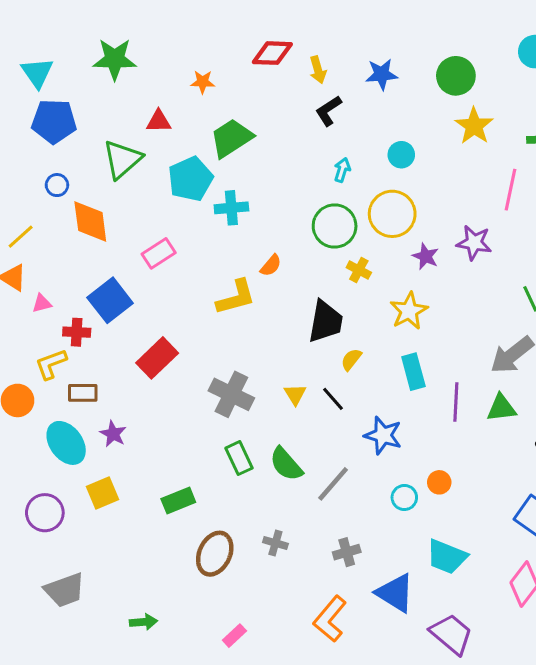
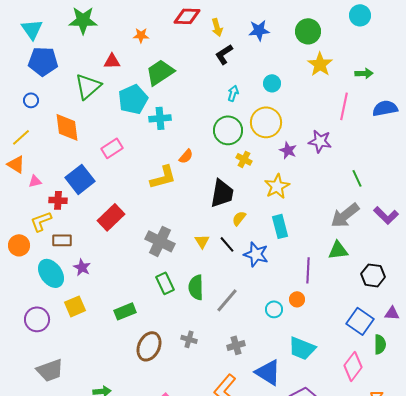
blue circle: (57, 185) -> (31, 100), moved
purple line: (456, 402) -> (308, 270), moved
blue star: (383, 435) -> (256, 254), moved
green semicircle: (286, 464) -> (196, 287), turned 40

